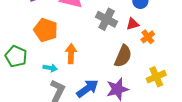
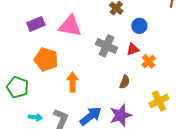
brown semicircle: (123, 56) -> (125, 82), size x0.6
cyan arrow: (50, 68) -> (35, 117), moved

